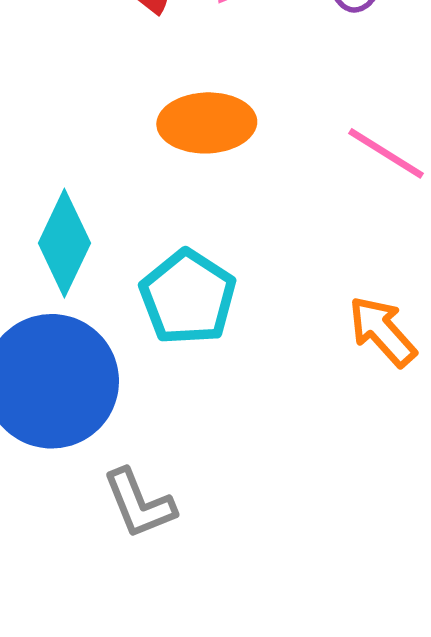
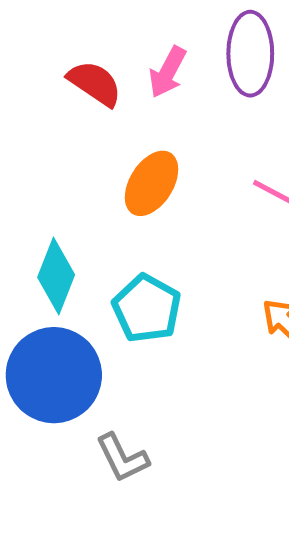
orange ellipse: (207, 123) -> (152, 183), turned -52

